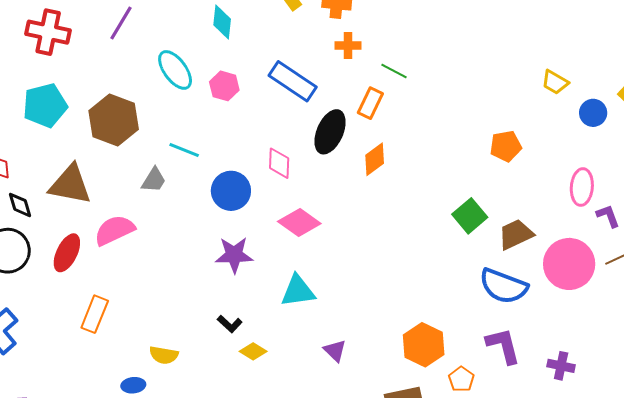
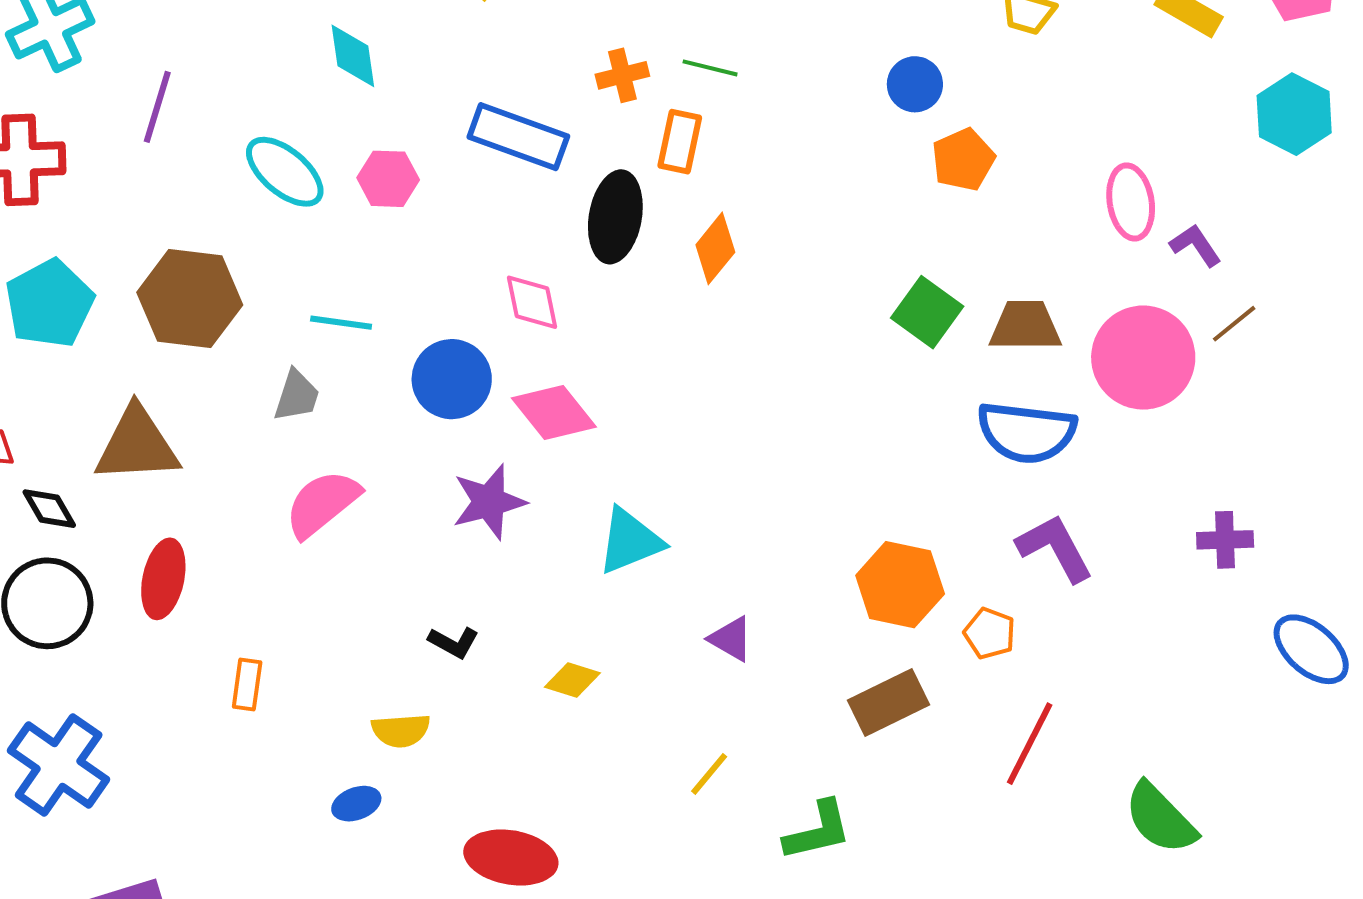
orange cross: (348, 46) -> (622, 75), moved
blue circle: (593, 113) -> (915, 84), moved
pink diamond: (299, 222) -> (554, 412), moved, turned 30
pink semicircle: (114, 230) -> (322, 504), moved
brown trapezoid: (516, 234) -> (1025, 326), turned 39
orange rectangle: (95, 314) -> (247, 685), size x0.7
black L-shape: (230, 324) -> (454, 642), moved
purple cross: (561, 366) -> (1225, 540), moved

